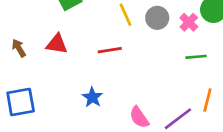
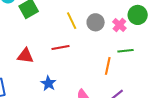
red triangle: (57, 44) -> (25, 56), moved
orange line: (207, 100) -> (108, 66), moved

